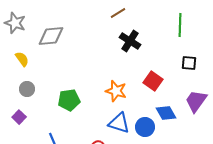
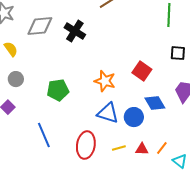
black cross: (130, 41) -> (75, 31), moved

